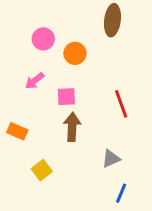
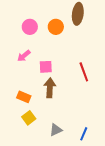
orange circle: (75, 53) -> (56, 27), moved
orange rectangle: (17, 131) -> (24, 97), moved
gray triangle: (111, 159) -> (56, 130), moved

